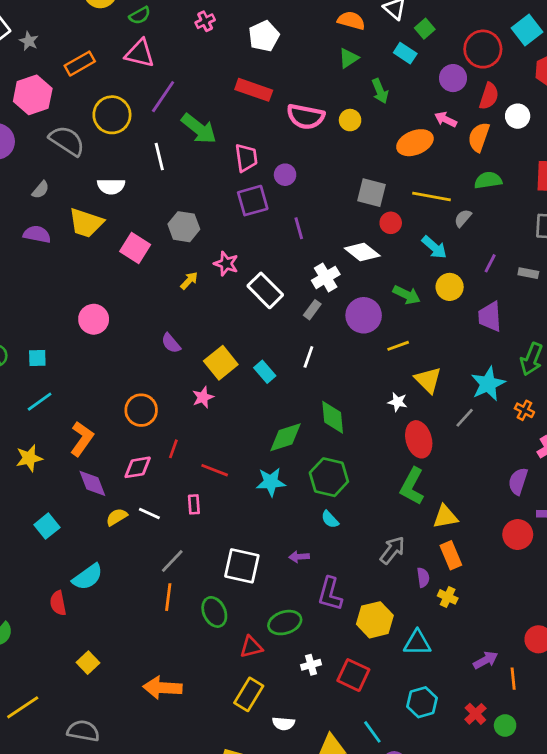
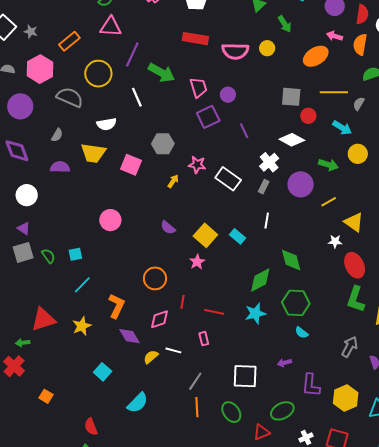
red semicircle: (58, 603) -> (91, 427), moved

